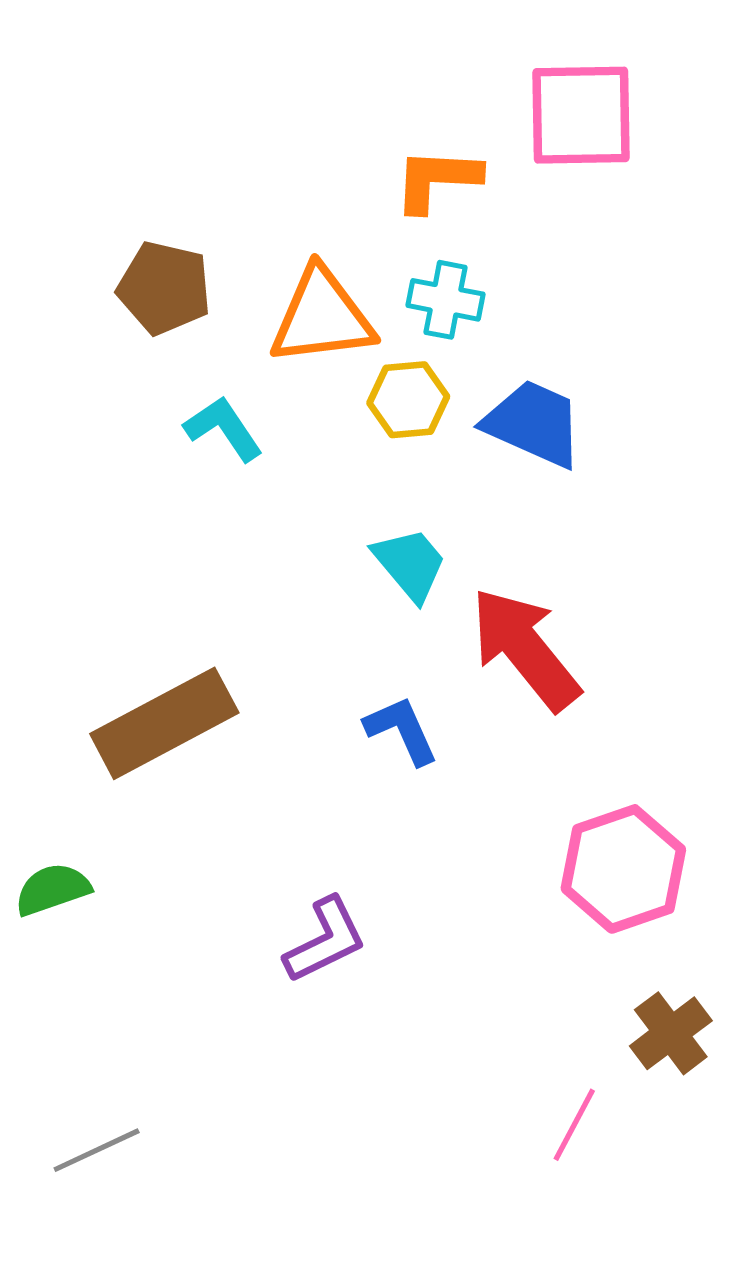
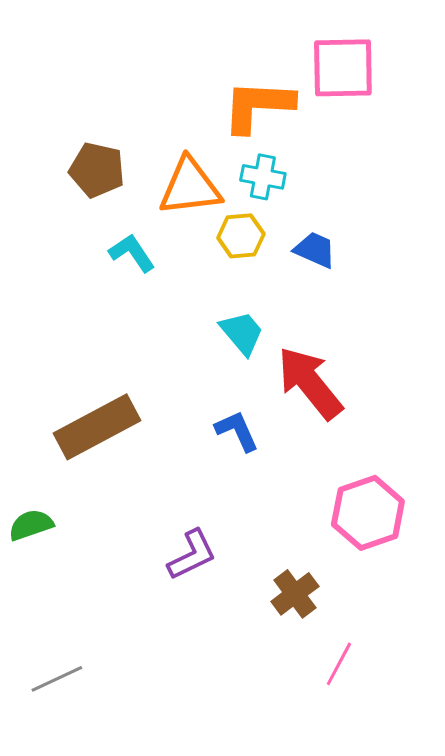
orange L-shape: (437, 180) -> (258, 106), size x1.4
blue trapezoid: (534, 423) -> (315, 250), size x0.7
brown cross: (671, 1033) -> (295, 594), moved

